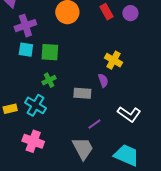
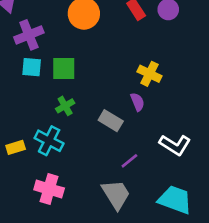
gray rectangle: (82, 93) -> (111, 121), turned 30

